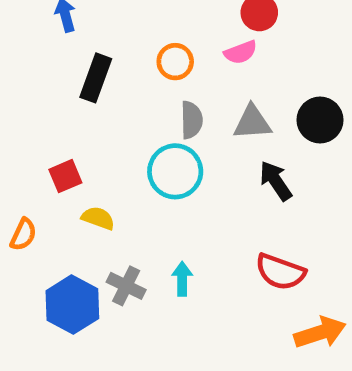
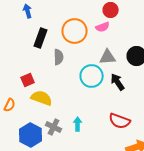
orange circle: (175, 62) -> (75, 31), size x1.6
gray semicircle: (192, 120) -> (59, 57), moved
cyan circle: (175, 171) -> (92, 76), moved
yellow semicircle: (98, 218) -> (42, 98), size x1.5

